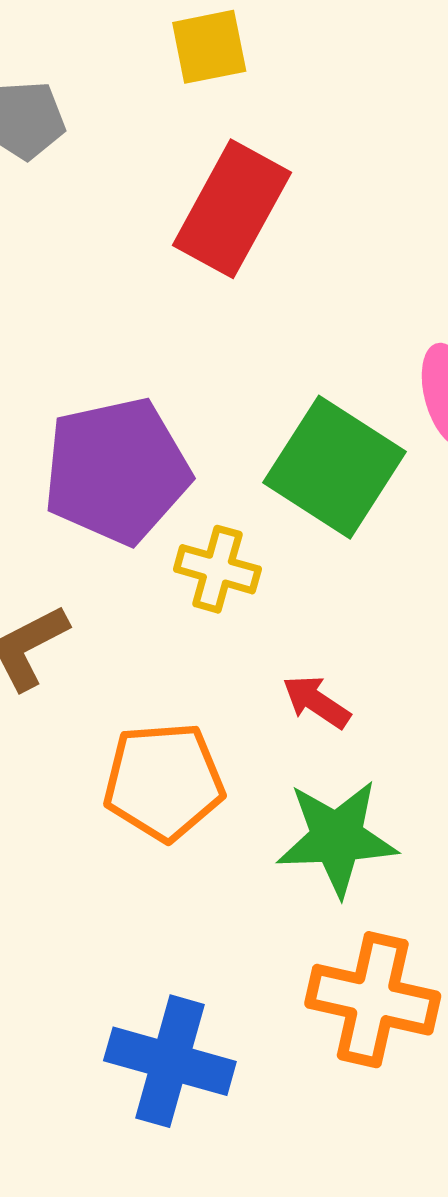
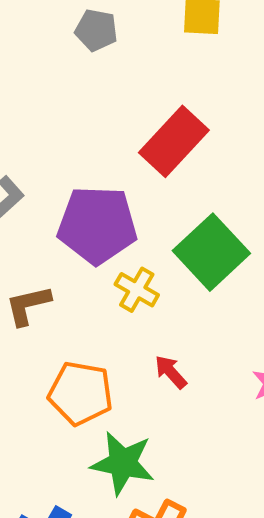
red rectangle: (232, 209) -> (174, 141), moved
green star: (337, 838) -> (123, 463), moved

